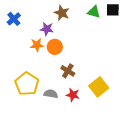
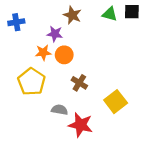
blue cross: (14, 19) -> (16, 22), turned 32
yellow pentagon: (27, 84) -> (32, 82), moved
red star: (73, 95) -> (81, 125), moved, size x1.5

